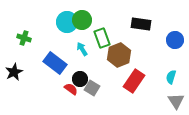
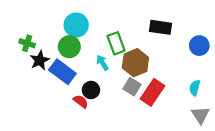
green circle: (82, 20) -> (69, 47), moved
cyan arrow: (82, 49) -> (102, 63), moved
black star: (14, 72) -> (40, 60), moved
gray square: (92, 88) -> (132, 87), moved

